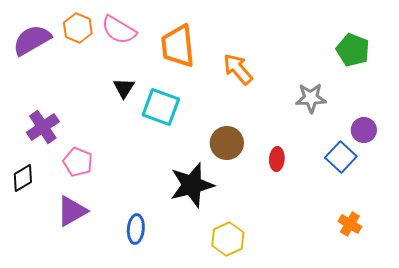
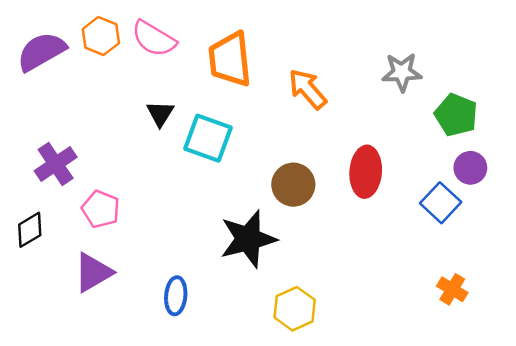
green pentagon: (353, 50) -> (456, 115), moved
gray star: (311, 98) -> (402, 72), moved
red ellipse: (277, 159) -> (366, 172), moved, size x1.6

